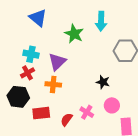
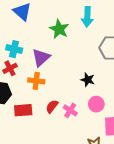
red semicircle: (67, 120) -> (52, 106), moved

